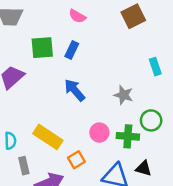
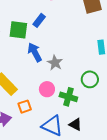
green square: (42, 48) -> (18, 30), moved
gray star: (124, 95) -> (55, 63), moved
green circle: (151, 120) -> (90, 79), moved

